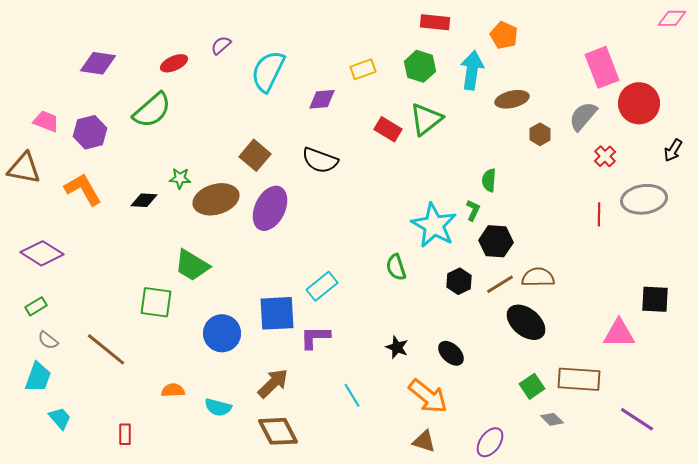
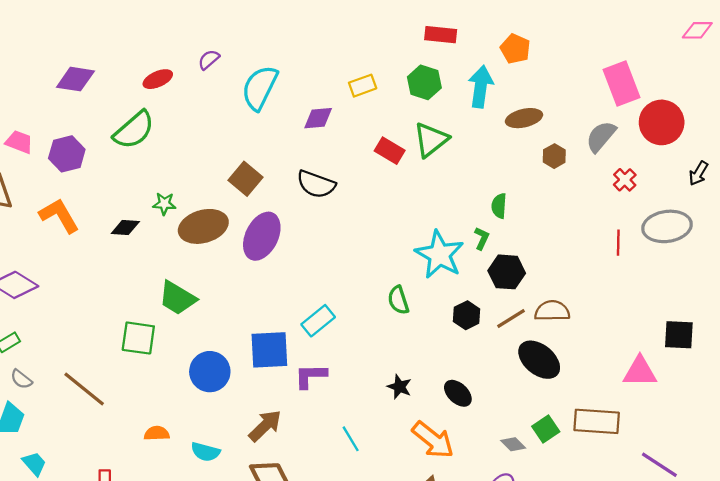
gray diamond: (552, 419) -> (513, 444), moved

